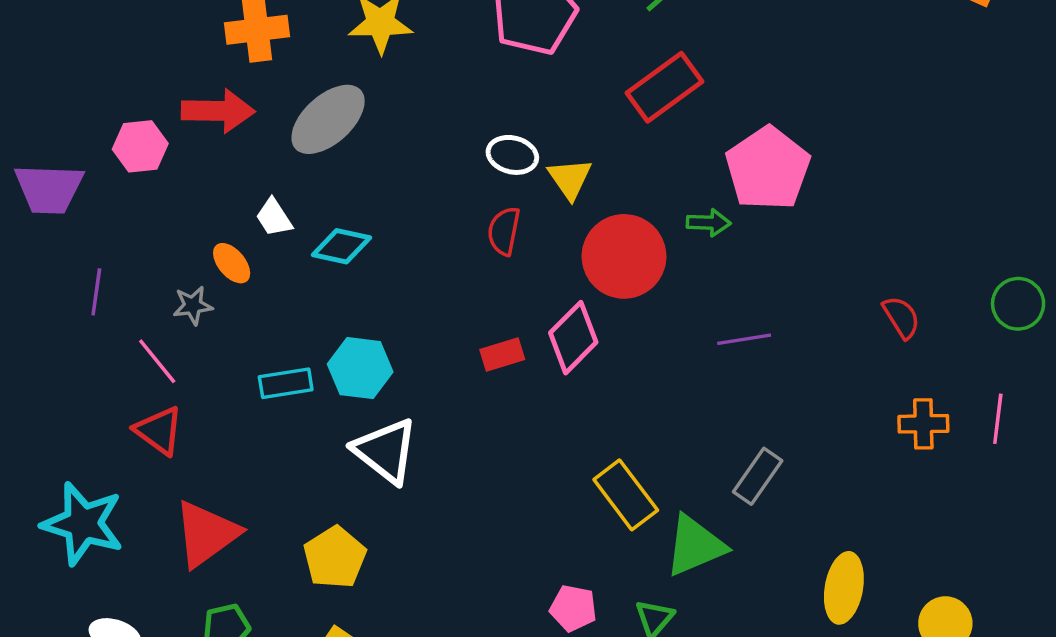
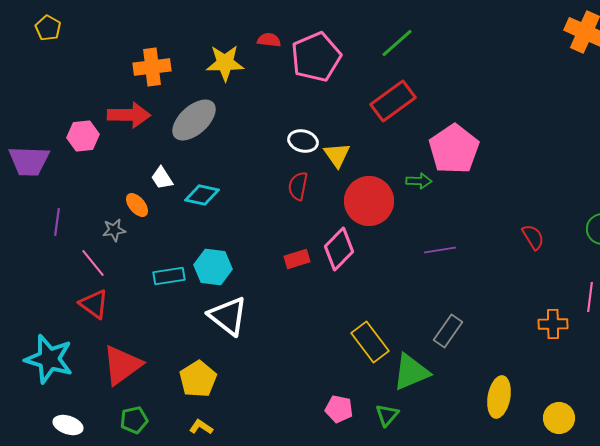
orange cross: (923, 424) -> (553, 324), moved

